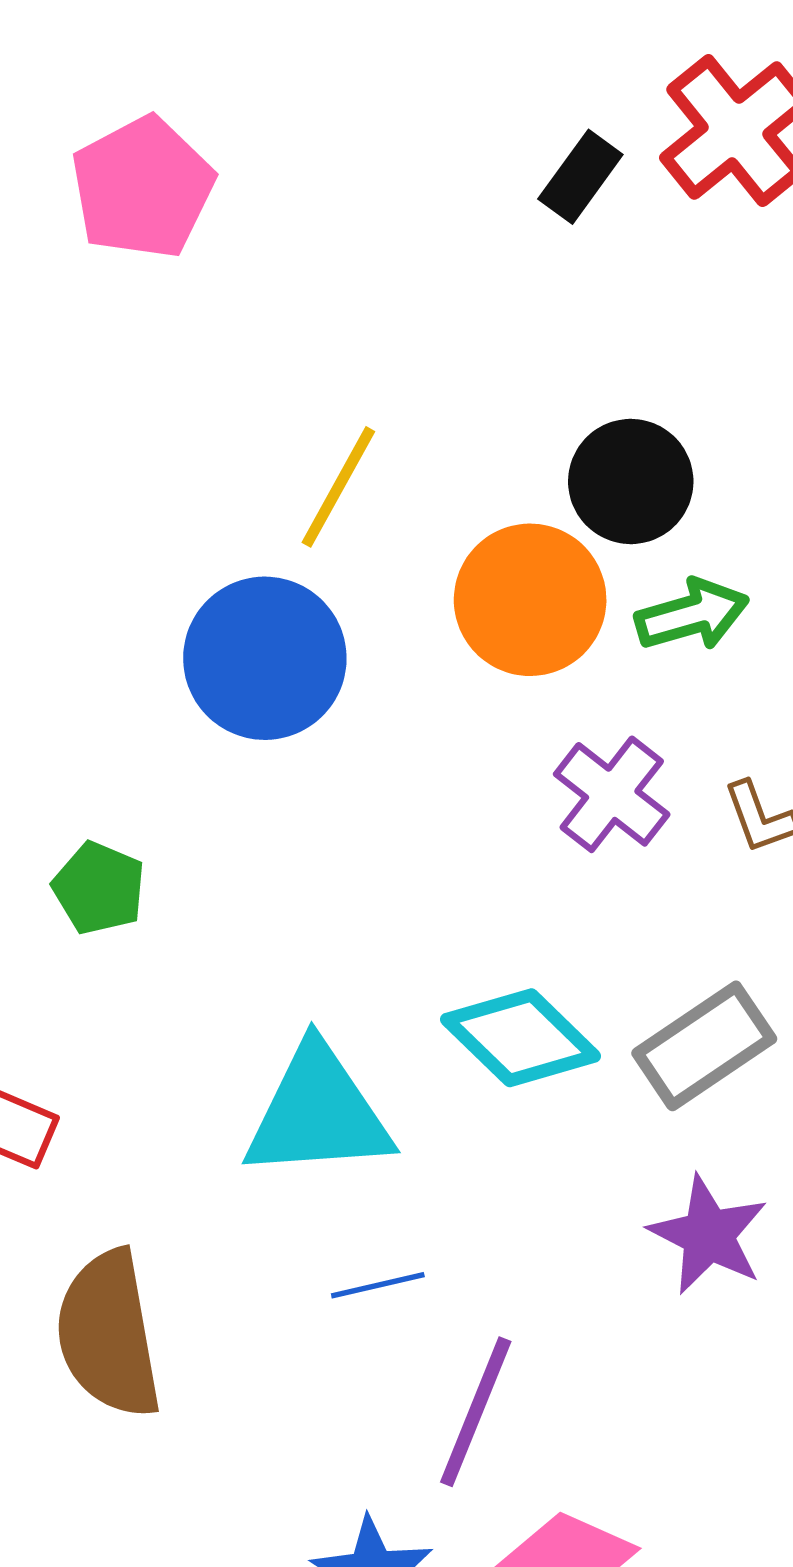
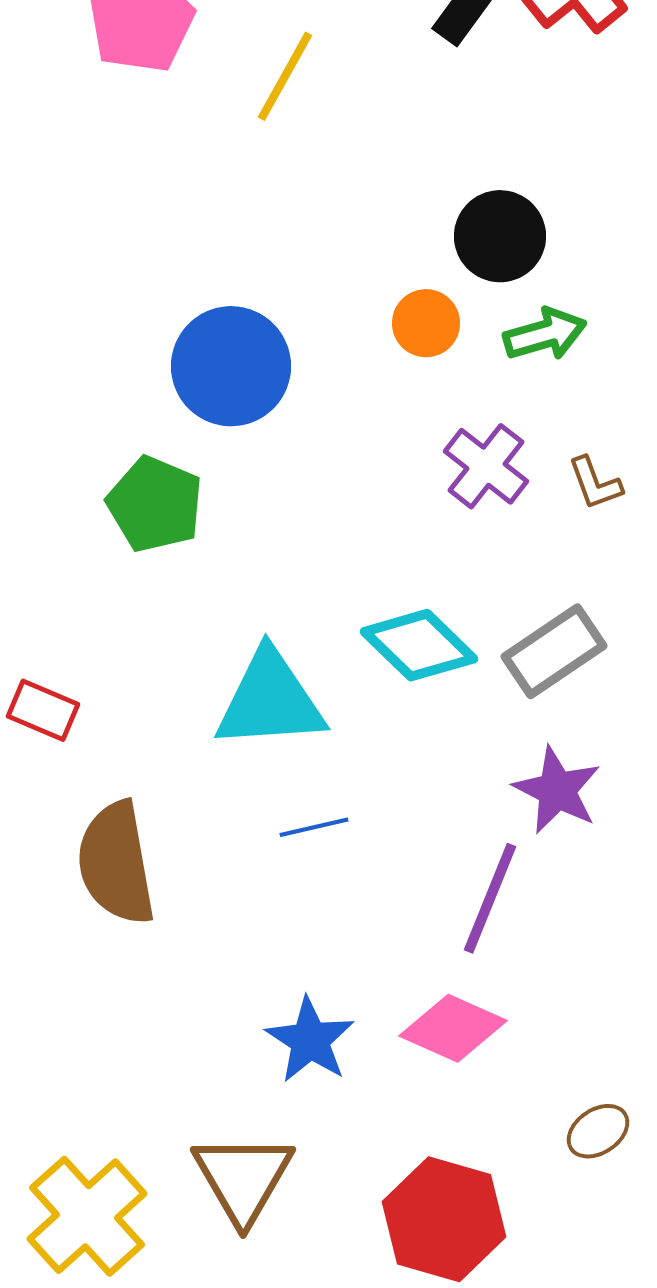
yellow line: (338, 487) -> (285, 76), moved
orange circle: (530, 600) -> (426, 323), size x0.6
green pentagon: (99, 888) -> (155, 504), moved, size x1.4
purple line: (476, 1412) -> (490, 898), moved

